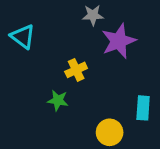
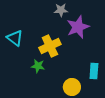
cyan triangle: (23, 36) -> (15, 38), moved
yellow cross: (76, 70) -> (50, 46), size x1.5

